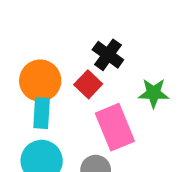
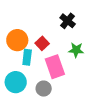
black cross: (108, 55) -> (68, 21), moved
cyan rectangle: (42, 113) -> (27, 57), moved

